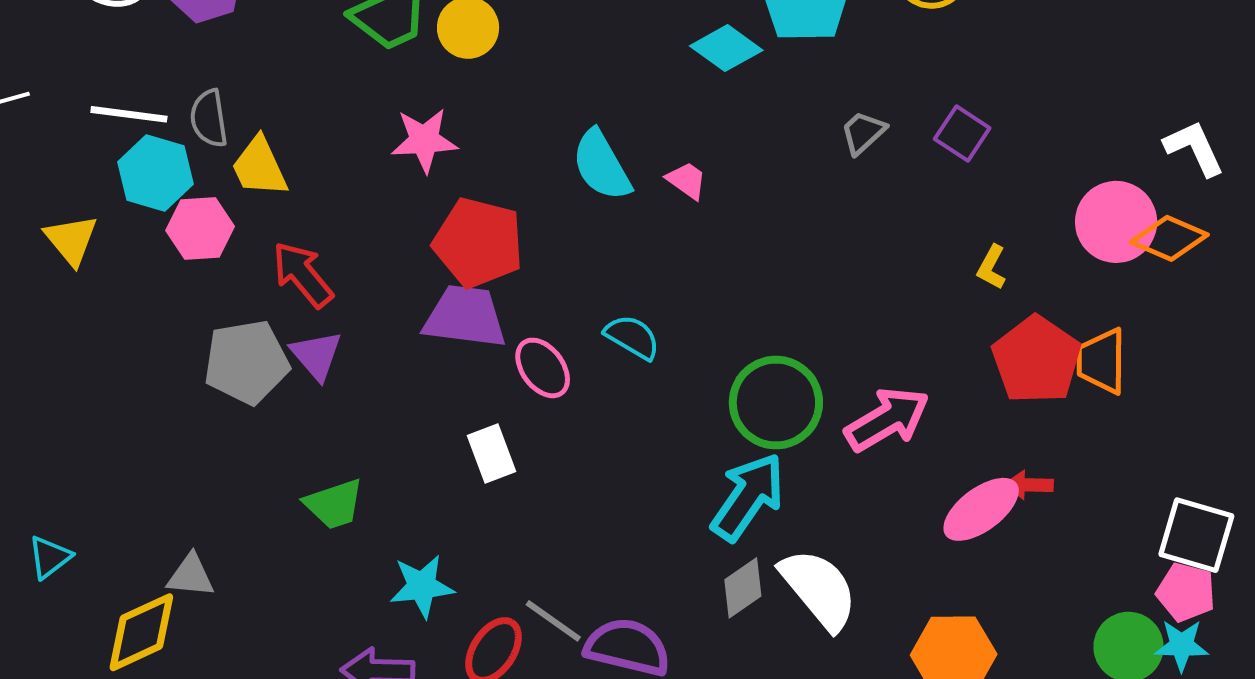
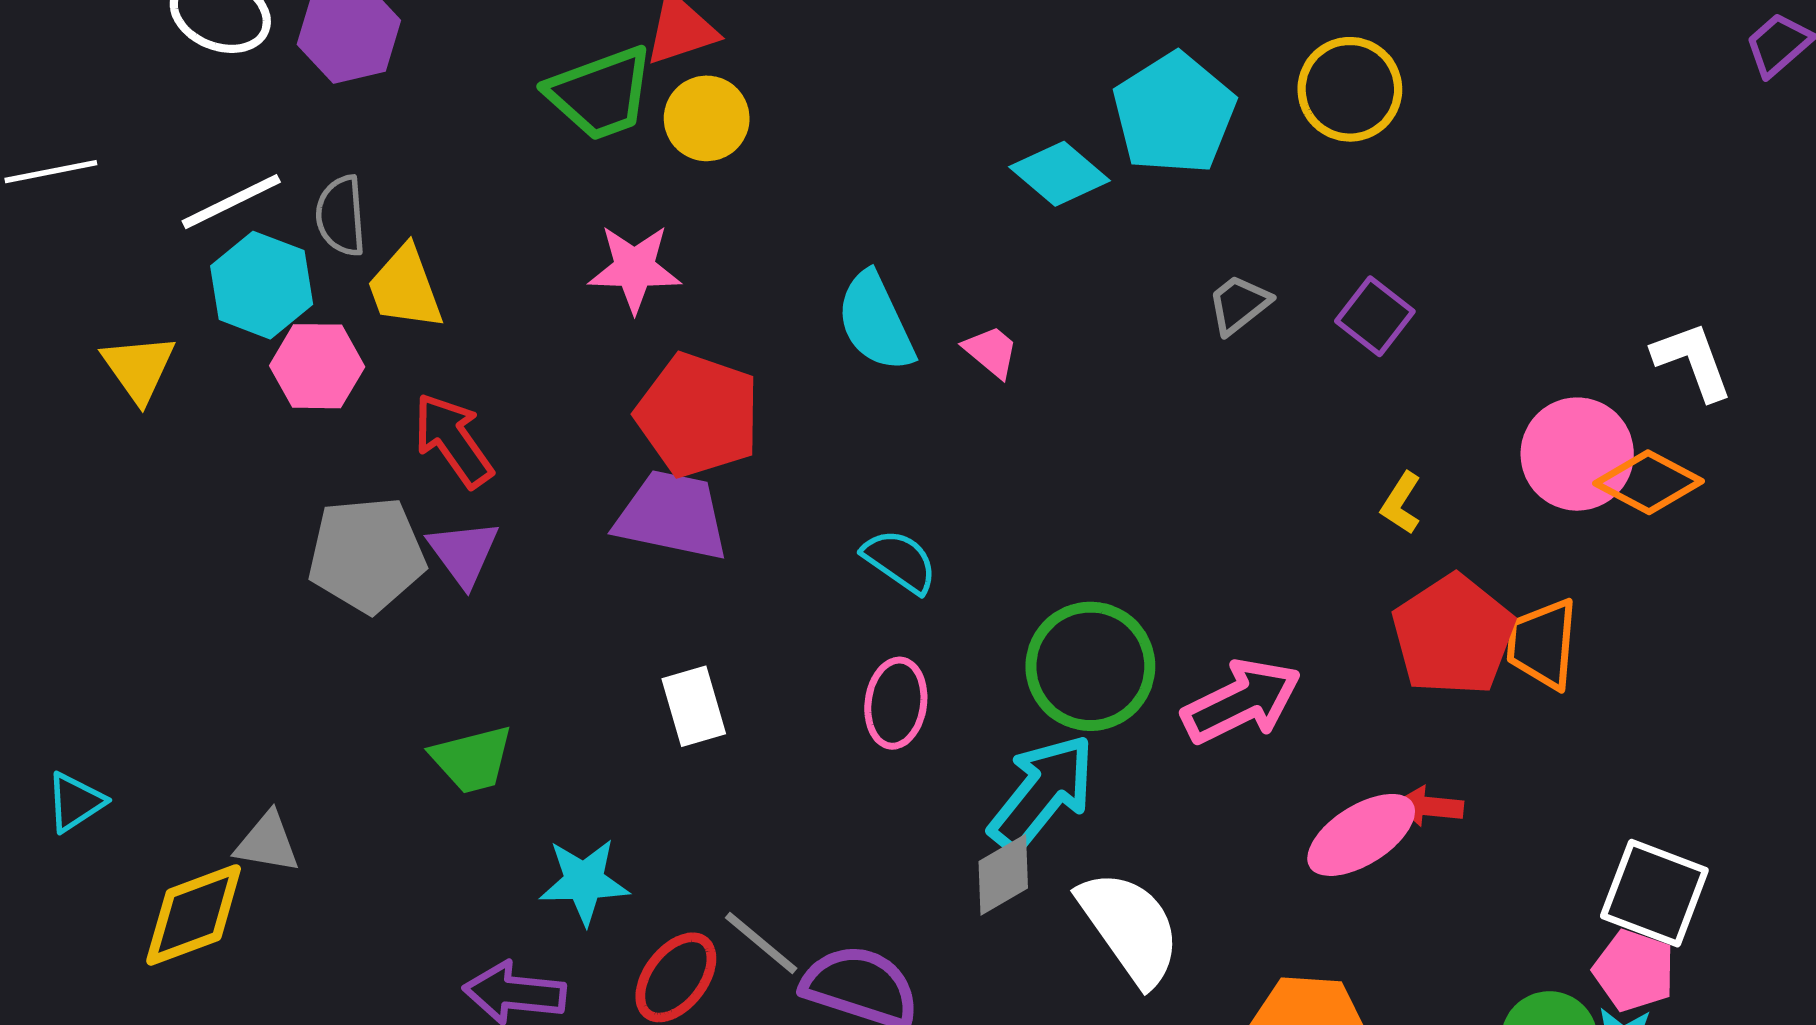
white line: (129, 114) -> (231, 202), turned -38
pink ellipse: (543, 368) -> (896, 703), moved, turned 40
gray diamond: (743, 588) -> (1003, 875), moved

